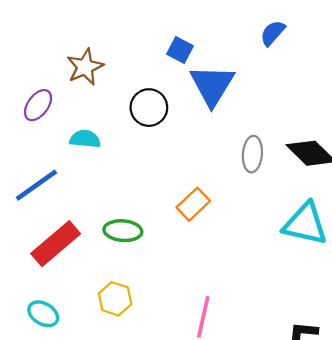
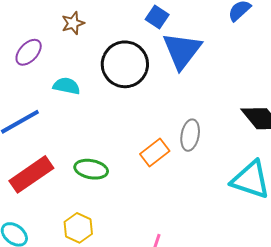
brown star: (85, 67) -> (73, 23), size x0.7
black circle: (149, 108) -> (125, 64), size x1.4
gray ellipse: (252, 154) -> (190, 135), moved

